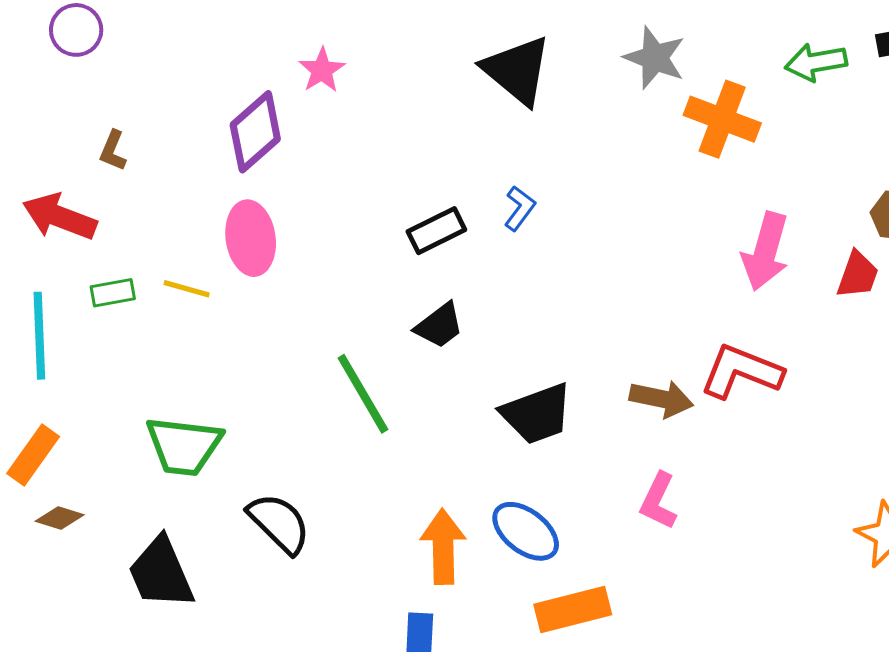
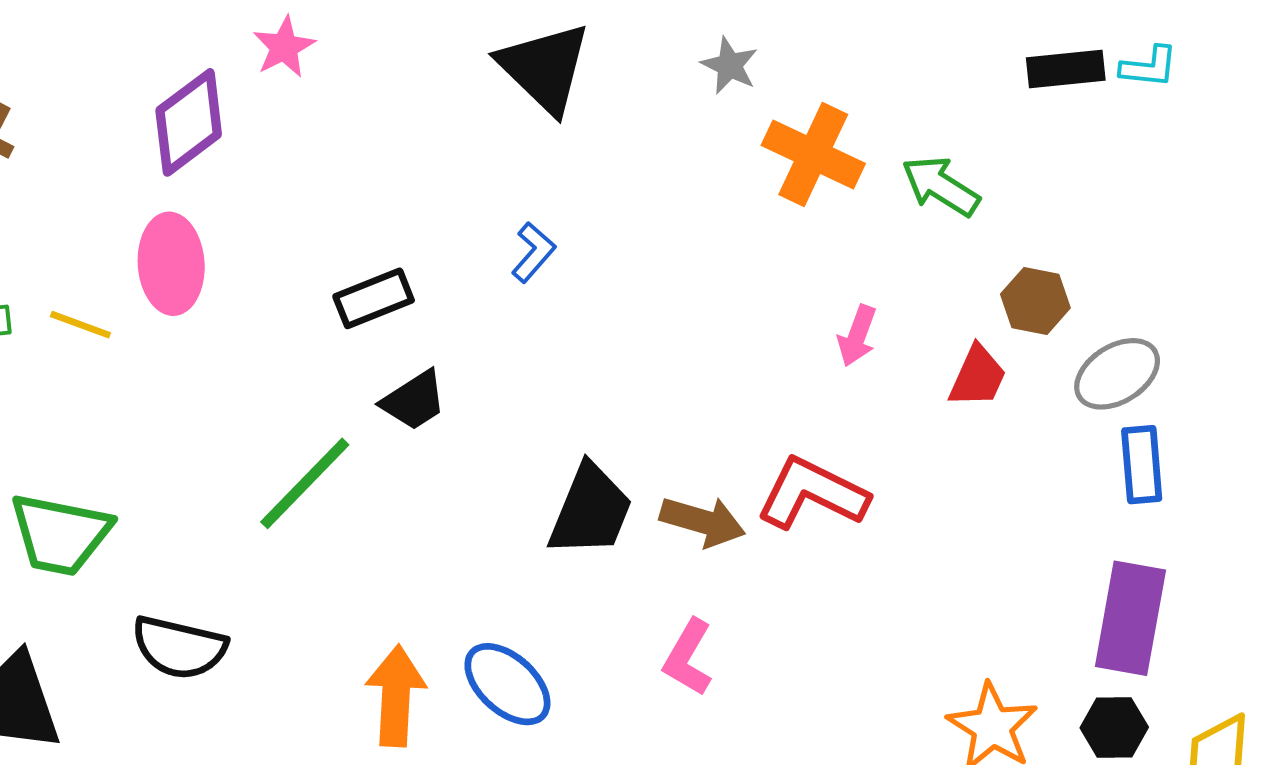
gray star: (655, 58) -> (730, 65), size x0.7
green arrow: (816, 62) -> (941, 186), moved, turned 38
black rectangle: (436, 231) -> (374, 298), moved
pink arrow: (766, 251) -> (857, 336), size x0.6
green line: (363, 394) -> (305, 483), turned 70
black trapezoid: (537, 414) -> (591, 510), moved, turned -52
black semicircle: (279, 523) -> (179, 647), turned 144

